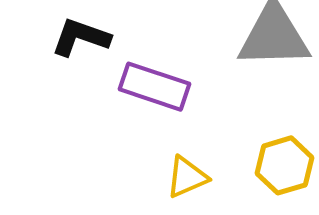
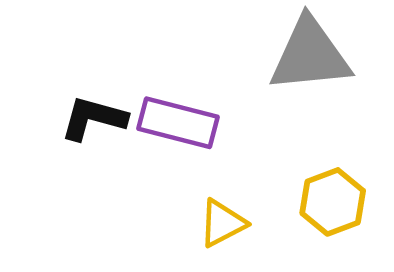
black L-shape: (81, 37) -> (94, 118), moved

